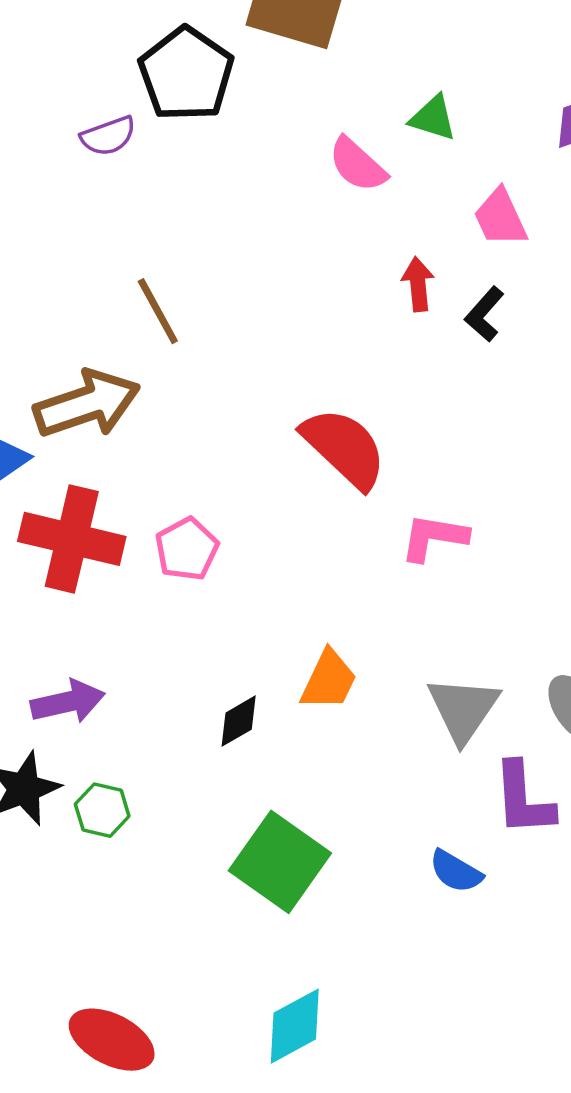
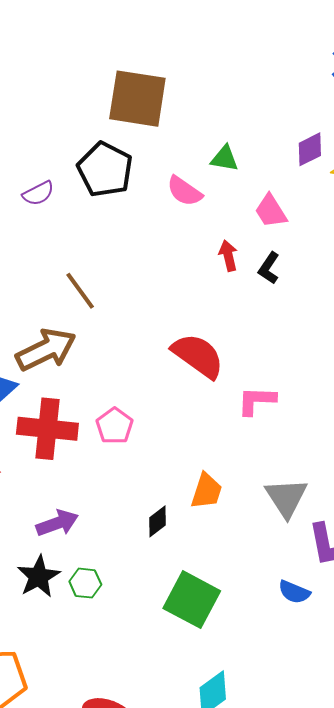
black pentagon: (186, 74) -> (105, 170), moved

